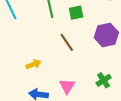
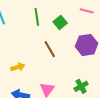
green square: (76, 13) -> (60, 22), turned -32

